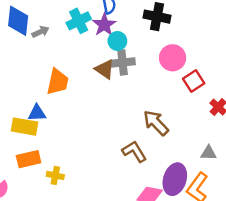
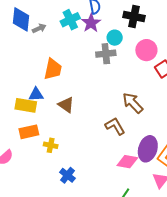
cyan circle: (117, 41) -> (115, 38), moved
brown triangle: (105, 69) -> (66, 105), moved

